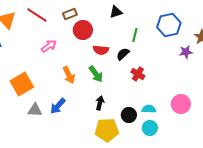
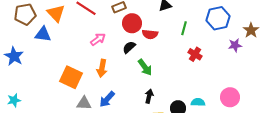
red semicircle: (101, 50) -> (150, 34), moved
black semicircle: (123, 54) -> (129, 47), moved
red cross: (138, 74) -> (195, 54), moved
orange arrow: (69, 75) -> (102, 68), moved, turned 36
orange square: (22, 84) -> (71, 77), turned -35

